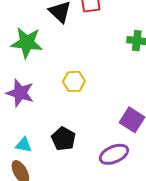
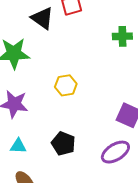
cyan triangle: (24, 145) -> (18, 146), moved

